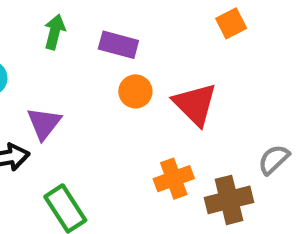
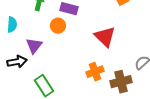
orange circle: (135, 91) -> (58, 26), moved

